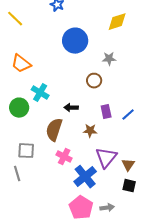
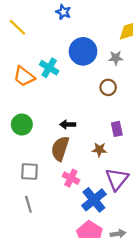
gray star: (109, 59) -> (116, 58), moved
brown circle: (94, 81) -> (108, 87), moved
cyan cross: (40, 93) -> (49, 68), moved
black arrow: (71, 108) -> (68, 125), moved
gray line: (17, 174) -> (28, 204), moved

